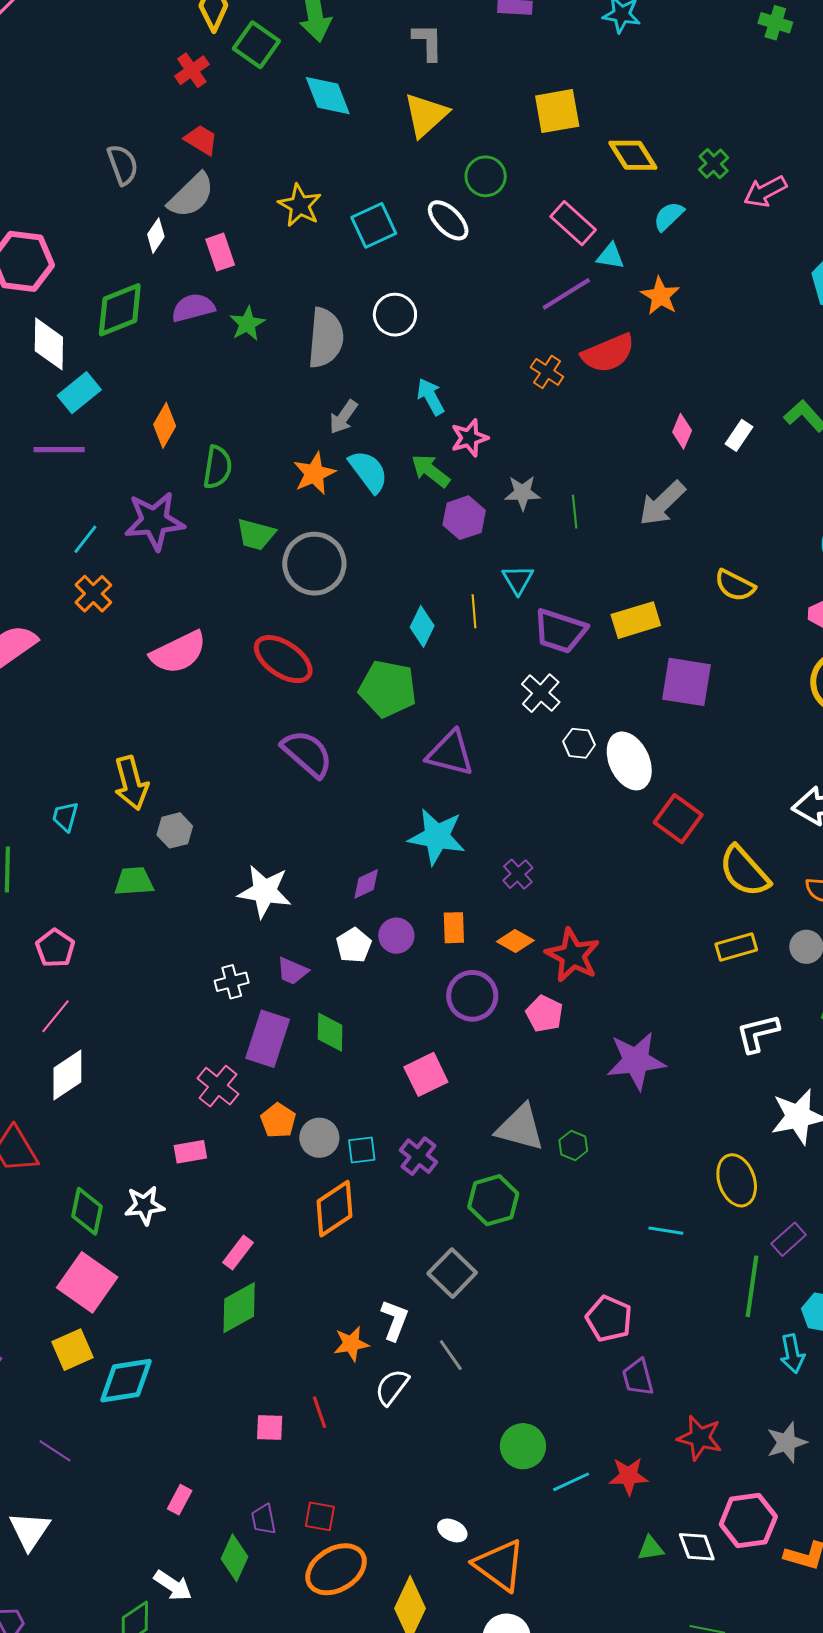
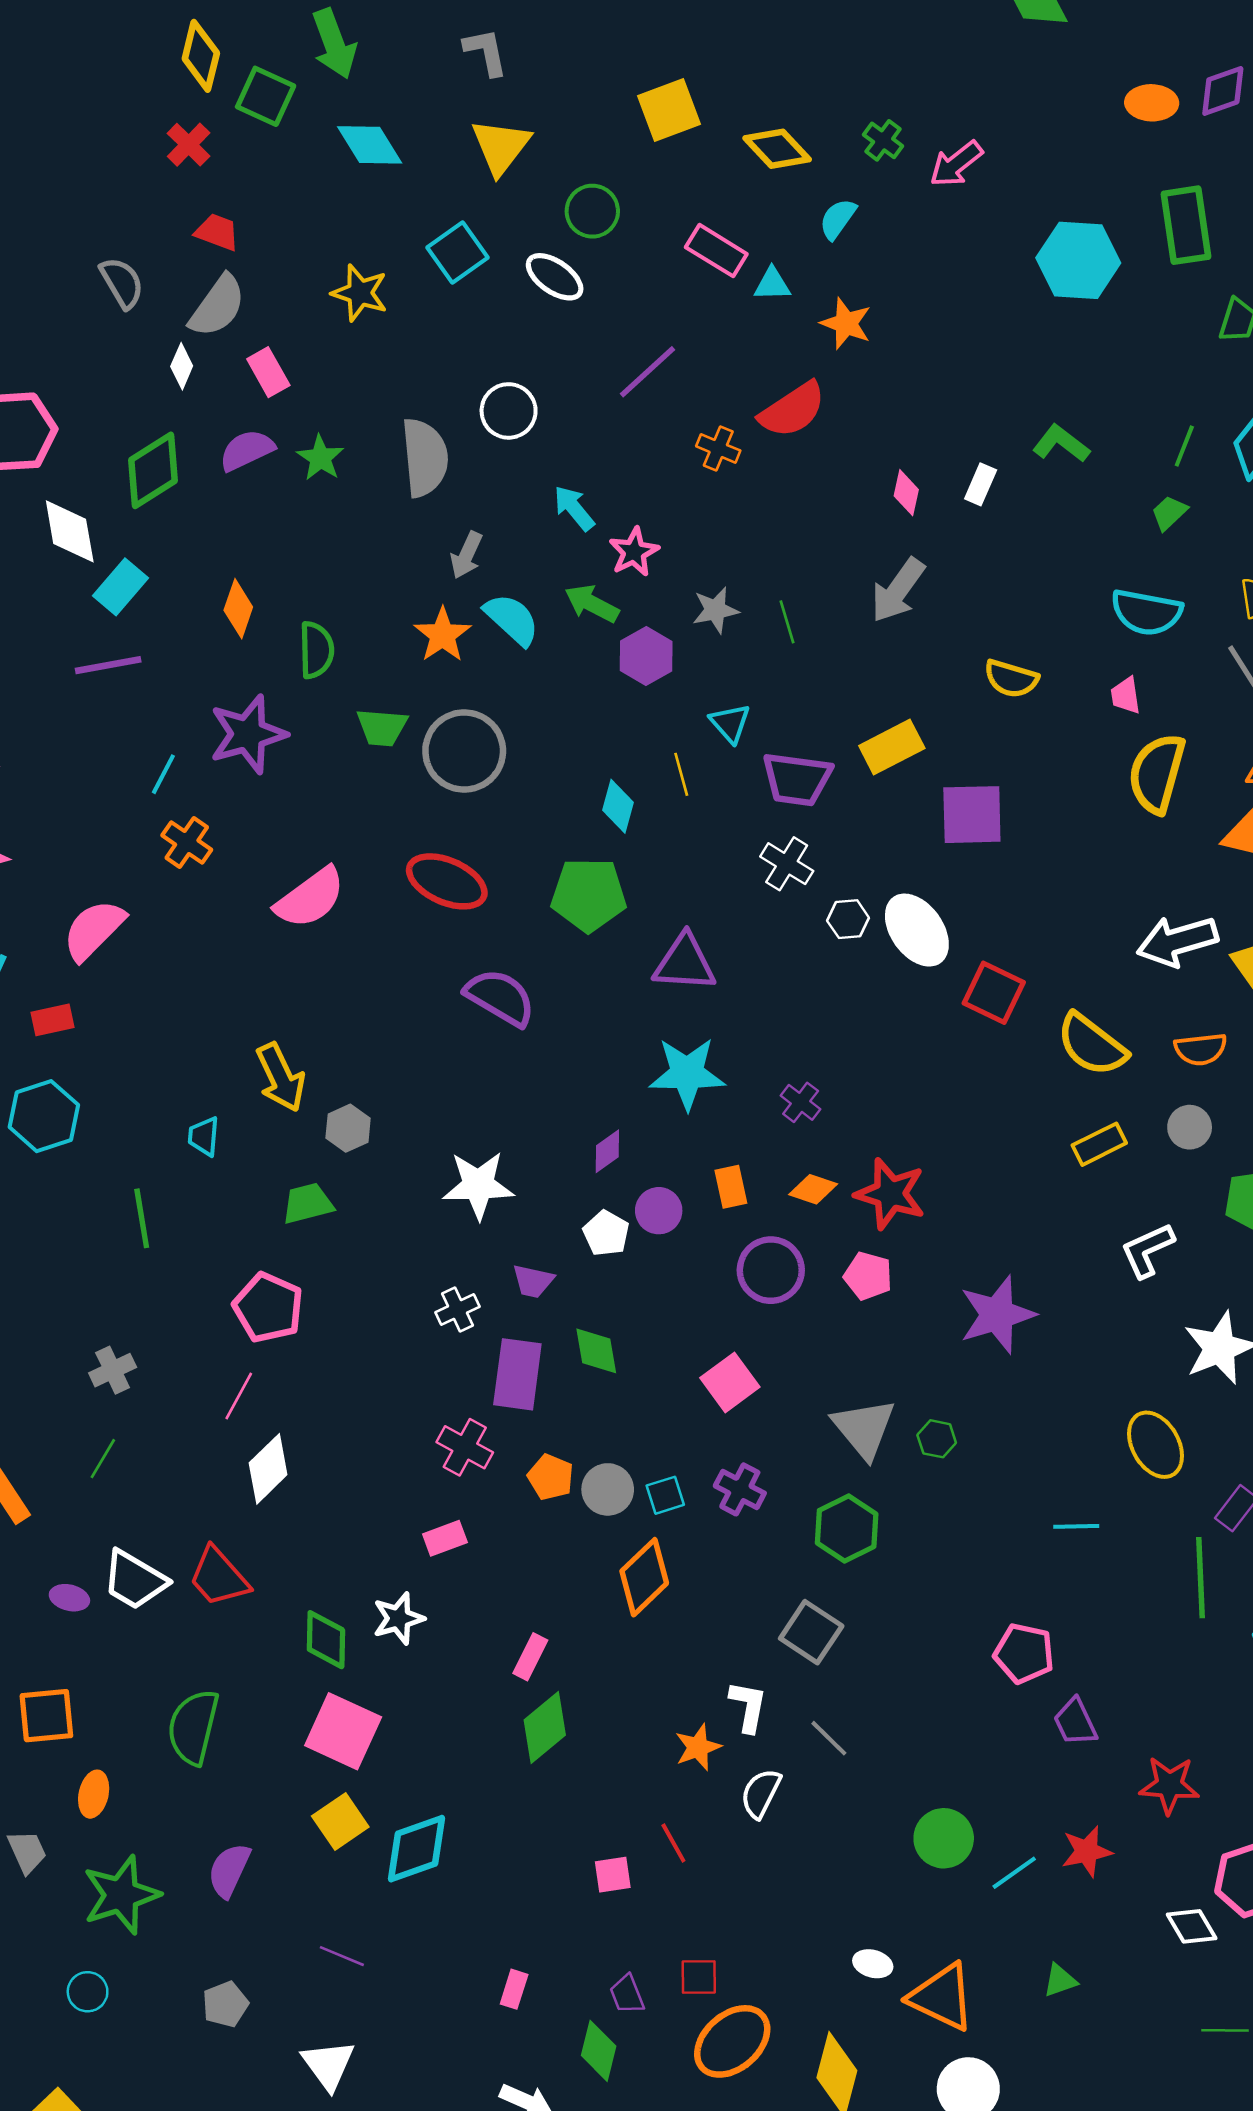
cyan square: (374, 225) -> (458, 252), moved
purple line: (566, 294) -> (647, 372), moved
pink pentagon: (55, 948) -> (268, 1308), moved, size x1.4
gray triangle: (520, 1128) -> (864, 1428), turned 46
green triangle: (651, 1548) -> (1060, 1980), moved

